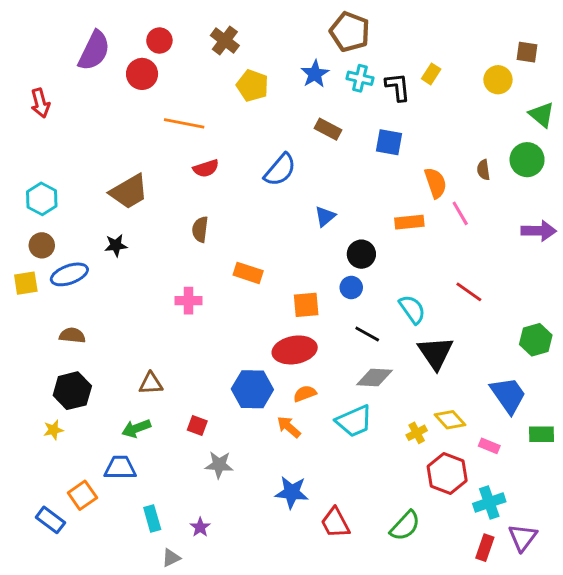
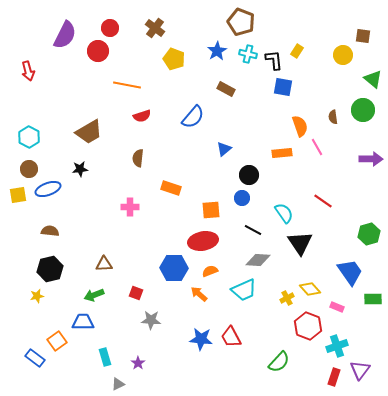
blue square: (389, 142) -> (283, 87), moved
red trapezoid: (335, 523) -> (231, 337), moved

